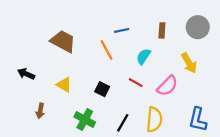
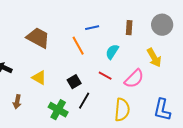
black square: (102, 89) -> (74, 82), turned 32
black line: (123, 123) -> (84, 101), moved

